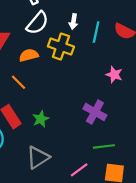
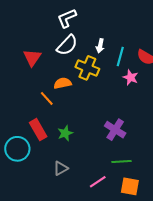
orange semicircle: (29, 55) -> (63, 83), moved
pink star: (114, 75) -> (131, 77), moved
gray triangle: (38, 157) -> (61, 168), size x0.7

